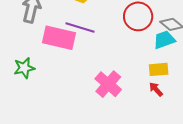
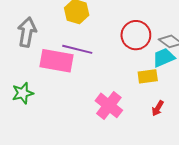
yellow rectangle: (159, 69) -> (148, 76), moved
red arrow: (156, 89) -> (158, 108), turned -105

